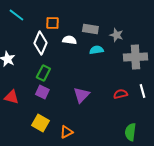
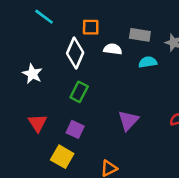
purple square: (42, 92) -> (75, 129), moved
red triangle: (11, 97) -> (38, 123), turned 42
yellow square: (40, 123) -> (62, 157), moved

